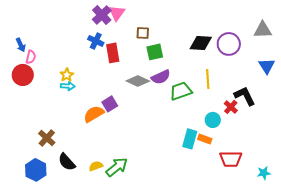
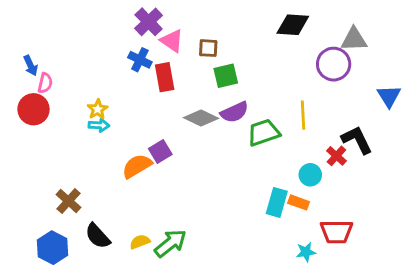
pink triangle: (117, 13) -> (172, 41), moved, turned -30
gray triangle: (263, 30) -> (354, 39), moved
black diamond: (201, 43) -> (293, 25), moved
cyan star: (264, 173) -> (306, 252), moved

